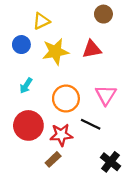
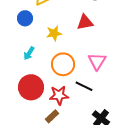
yellow star: (55, 52) -> (54, 33), moved, size x0.7

